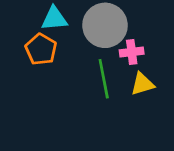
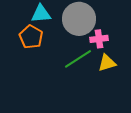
green line: (104, 79) -> (78, 59), turned 68

